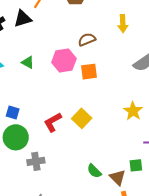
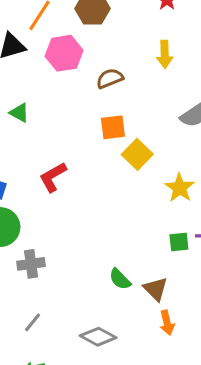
pink hexagon: (64, 61) -> (64, 53), moved
yellow square: (82, 118) -> (137, 154), moved
red L-shape: (53, 122) -> (53, 177), moved
green square: (136, 165) -> (179, 242), moved

